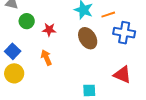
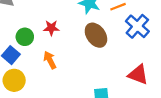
green circle: (27, 21) -> (25, 37), moved
blue cross: (124, 33) -> (137, 26), turned 35

